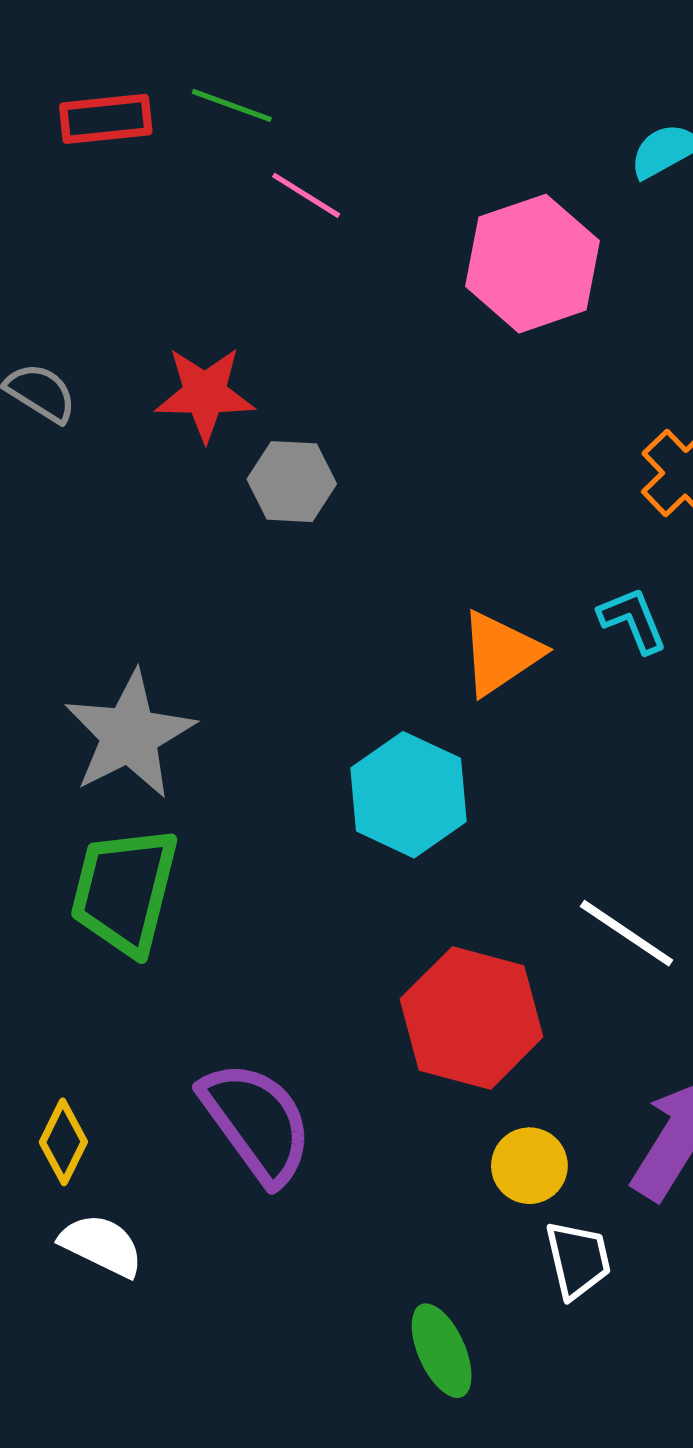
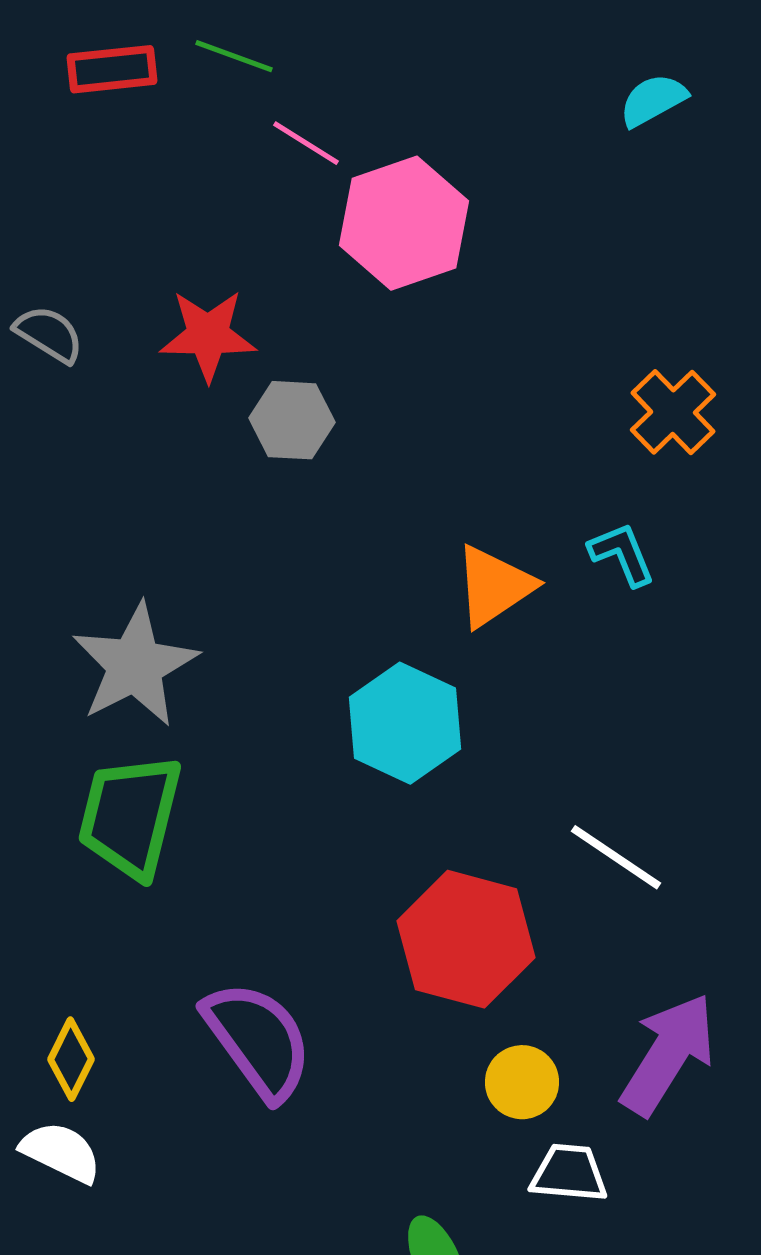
pink hexagon: (533, 264) -> (404, 223), moved
white semicircle: (102, 1245) -> (61, 1152), moved
white trapezoid: (578, 1260) -> (569, 1173), turned -72

